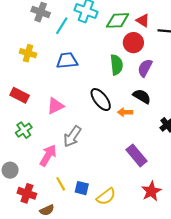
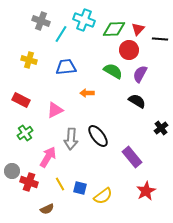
red triangle: (143, 20) -> (138, 29), turned 40
green semicircle: (117, 65) -> (113, 71), turned -54
black ellipse: (101, 100) -> (98, 136), moved
orange arrow: (125, 112) -> (87, 93), moved
gray arrow: (72, 136) -> (71, 139), turned -30
red cross: (27, 193) -> (29, 182), moved

